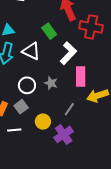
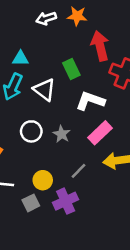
white L-shape: (68, 53) -> (90, 101), turned -125
pink rectangle: (81, 77) -> (100, 133), turned 36
gray square: (21, 107) -> (31, 203), moved

